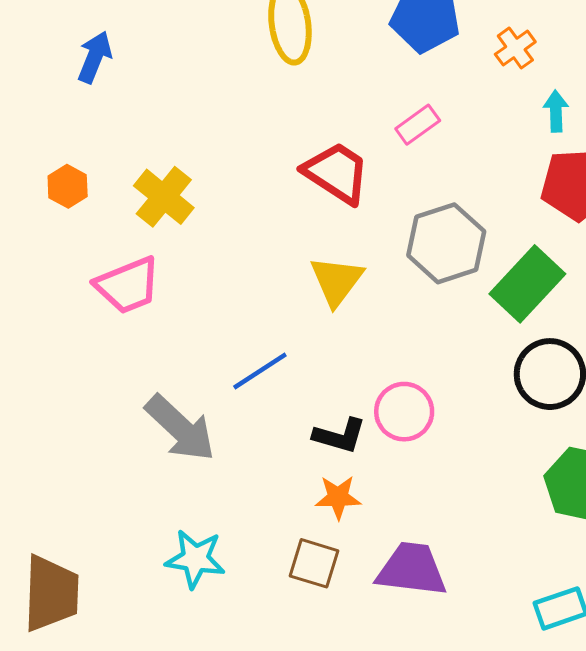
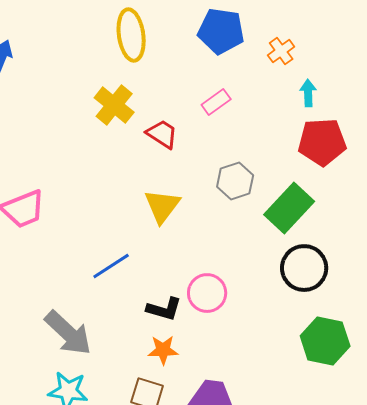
red trapezoid: (337, 173) -> (162, 134), size x0.7
yellow cross: (164, 197) -> (114, 105), moved
gray hexagon: (446, 243) -> (235, 181), size x0.7
gray arrow: (180, 428) -> (68, 333), moved

